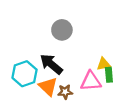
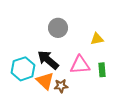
yellow triangle: (104, 64) -> (97, 39), moved
pink triangle: (91, 81) -> (80, 65), moved

